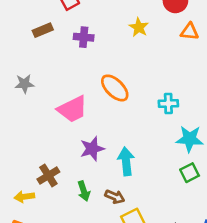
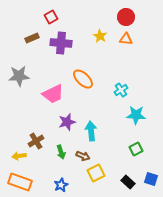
orange triangle: (190, 32) -> (126, 39), moved
purple cross: (84, 37) -> (61, 43), size x1.5
gray star: (24, 84) -> (19, 76), size x1.5
cyan cross: (168, 104) -> (121, 90), turned -32
green square: (190, 173) -> (136, 149), moved

